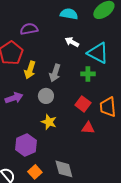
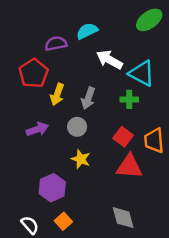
cyan semicircle: (69, 14) -> (87, 31), moved, turned -36
white arrow: (72, 42) -> (109, 60), size x1.5
red triangle: (88, 128) -> (129, 167), size x1.6
gray diamond: (64, 169) -> (123, 218), moved

